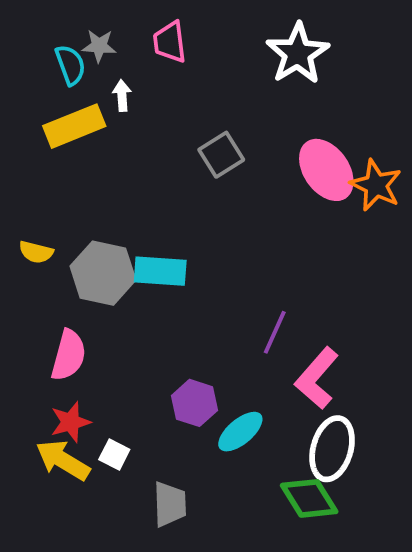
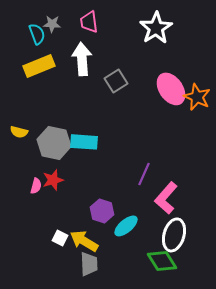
white arrow: (122, 95) -> (82, 59), moved, size x2.0
pink semicircle: (69, 355) -> (36, 186), size x0.6
red star: (70, 422) -> (53, 180), moved
yellow arrow: (63, 460) -> (84, 241), moved

